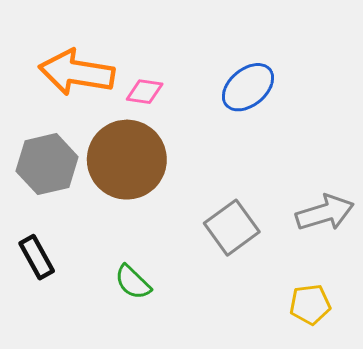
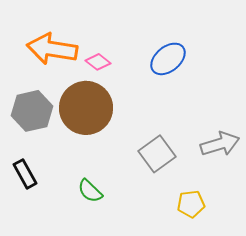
pink diamond: (145, 92) -> (98, 62), turned 30
yellow pentagon: (310, 304) -> (191, 204), moved

